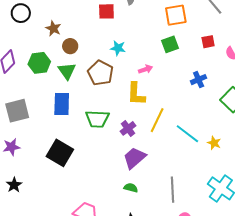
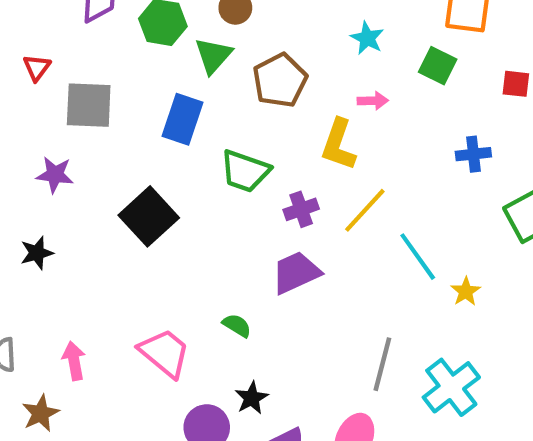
green square: (170, 44) -> (438, 66), turned 30
cyan star: (118, 48) -> (367, 38), moved
green semicircle: (131, 188) -> (237, 325), moved
gray line: (173, 190) -> (382, 364), moved

